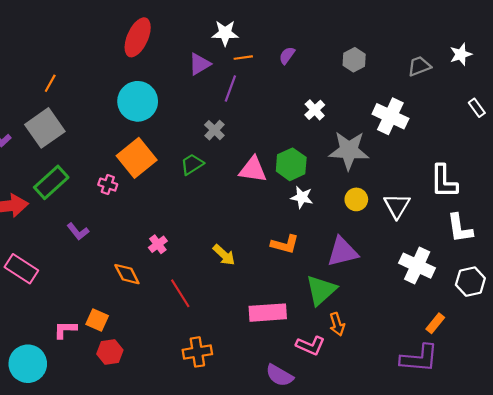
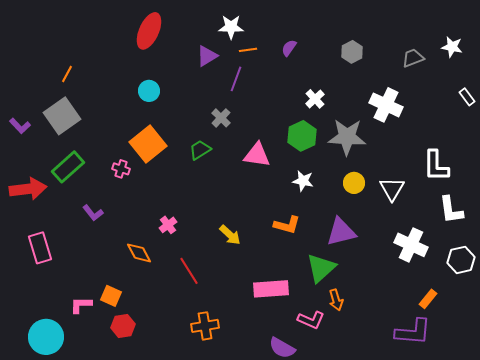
white star: (461, 54) -> (452, 47), turned 30
cyan circle: (138, 101) -> (149, 91), size x0.6
green hexagon: (291, 164) -> (302, 136), moved
pink rectangle: (21, 269) -> (40, 248), turned 40

